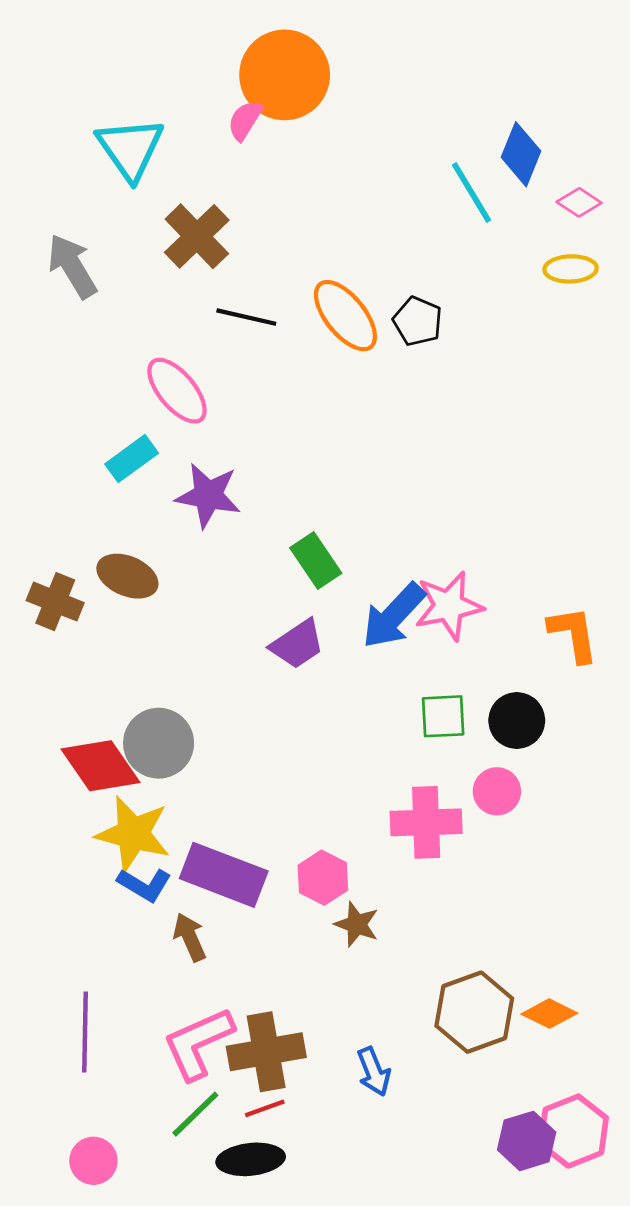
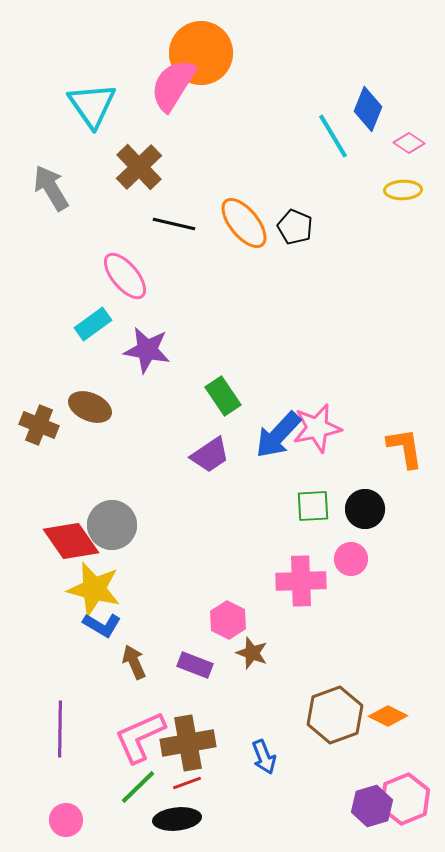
pink semicircle: (245, 120) -> (173, 85), size x1.8
purple rectangle: (224, 875) -> (195, 665), moved, size x0.6

